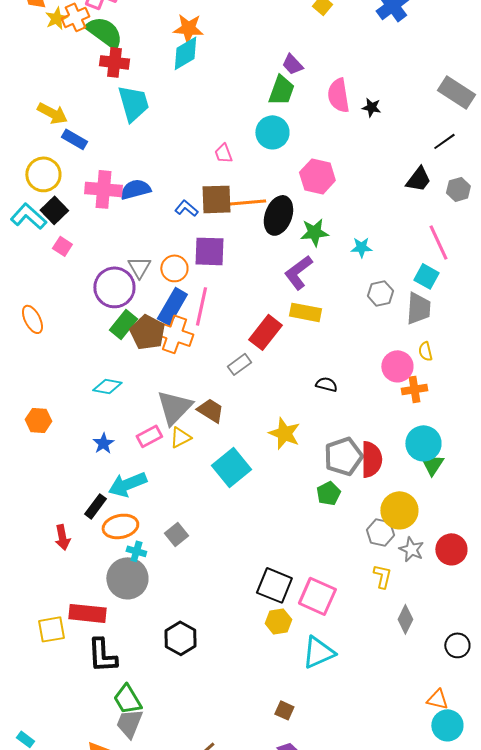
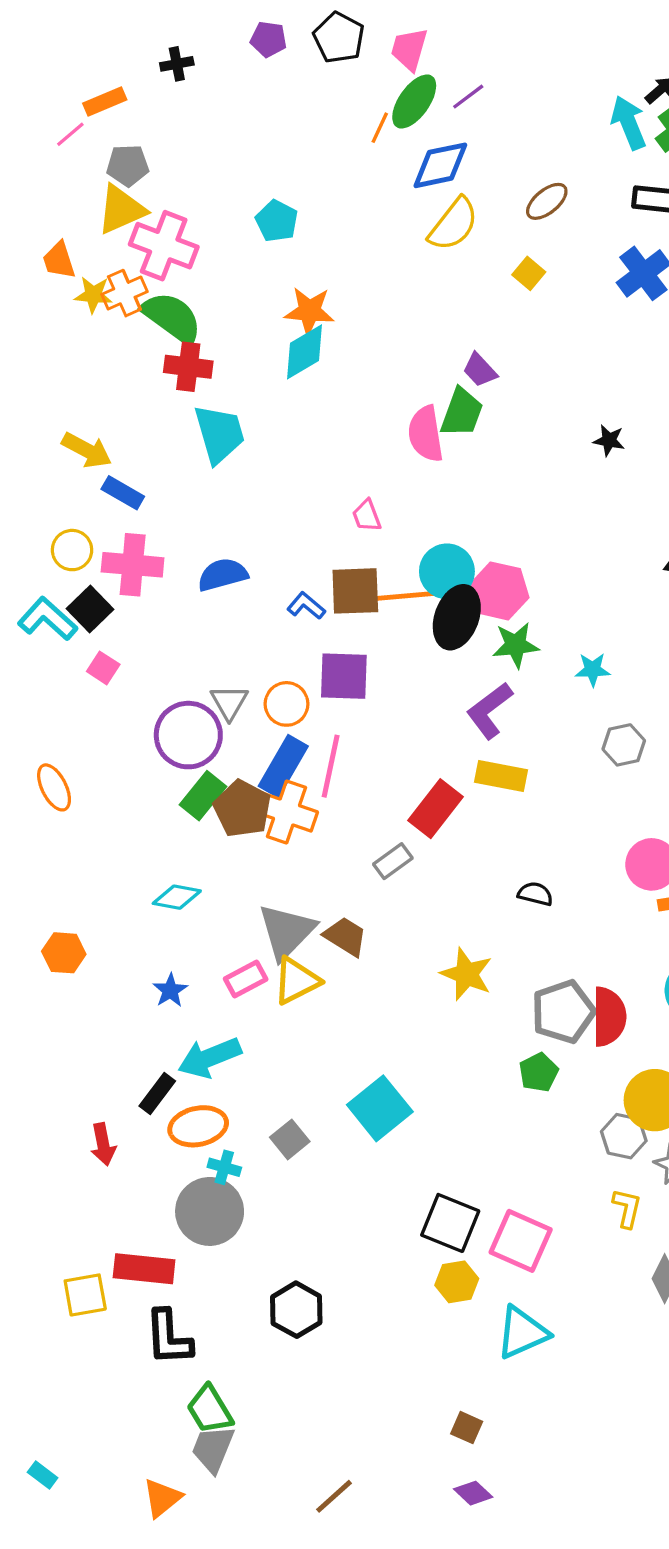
yellow star: (56, 18) -> (93, 295), turned 30
pink semicircle: (338, 95) -> (426, 434), moved
cyan circle: (272, 132) -> (447, 571), moved
yellow circle: (43, 174) -> (72, 550), size x0.7
pink hexagon: (317, 176) -> (499, 591), moved
pink cross: (103, 189) -> (133, 565), moved
yellow triangle: (180, 437) -> (296, 981), size x1.4
cyan square: (231, 467) -> (380, 1108), moved

